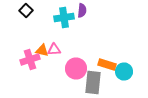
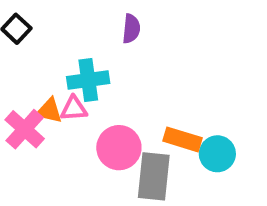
cyan cross: (64, 18) -> (88, 80), moved
pink cross: (30, 60) -> (25, 129), turned -30

